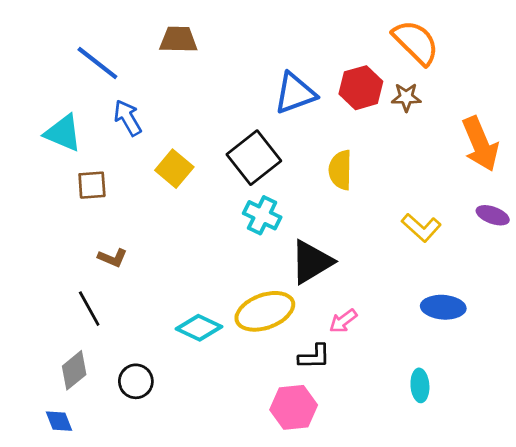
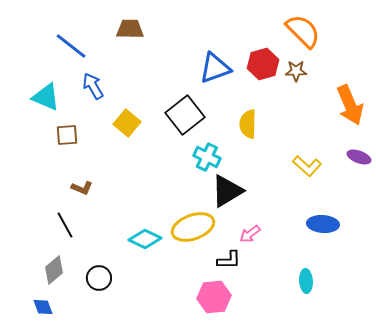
cyan cross: (262, 215) -> (207, 157), moved

